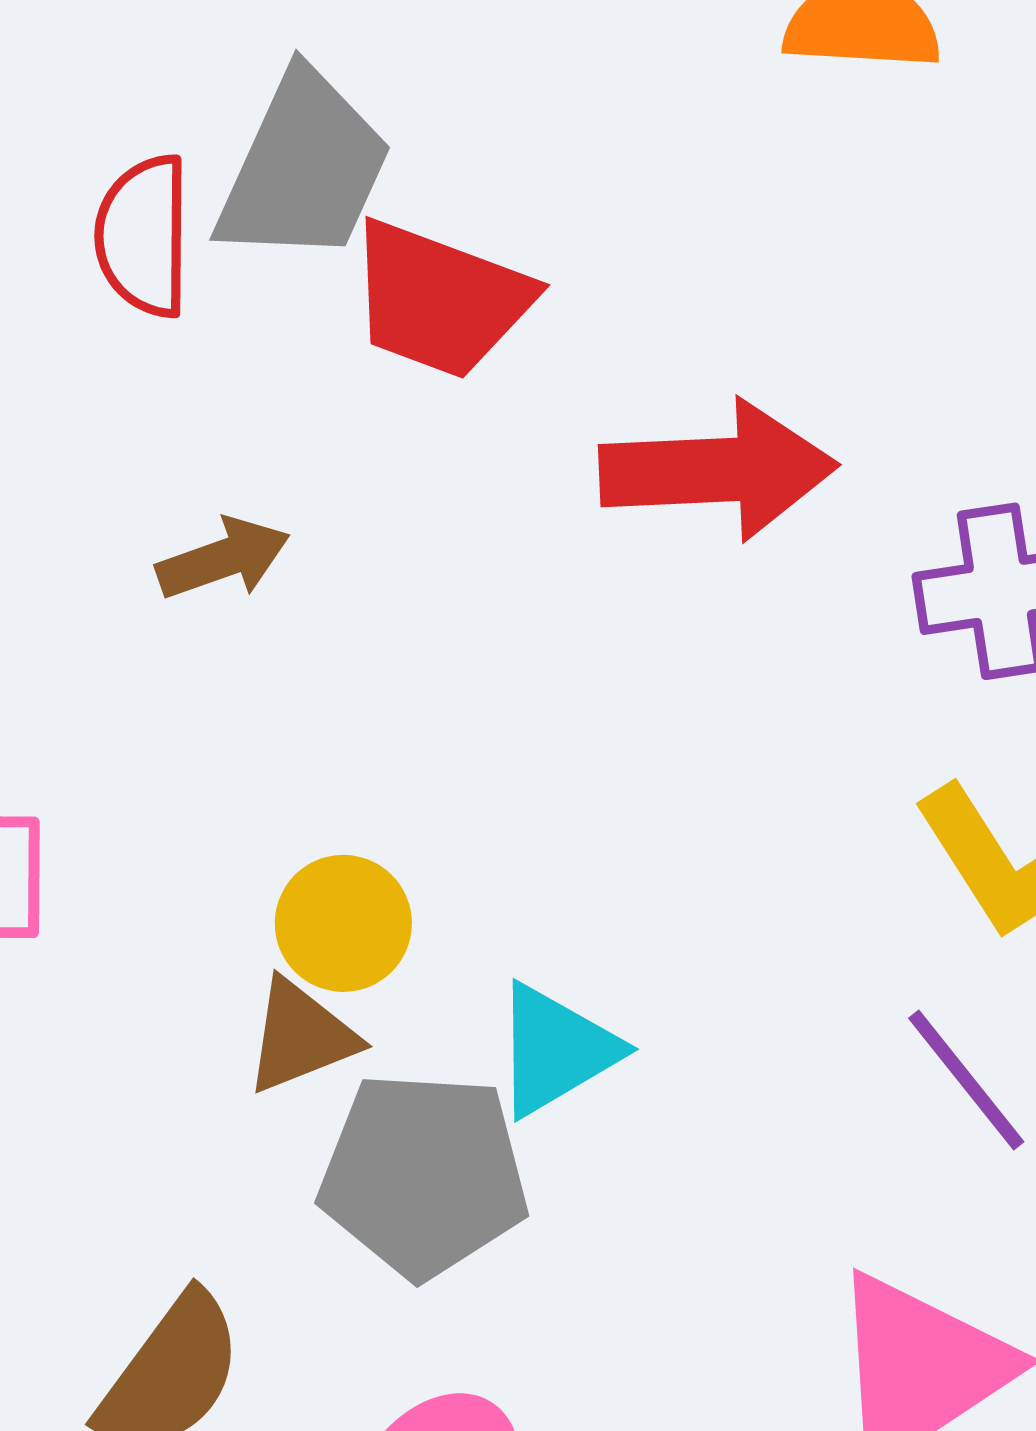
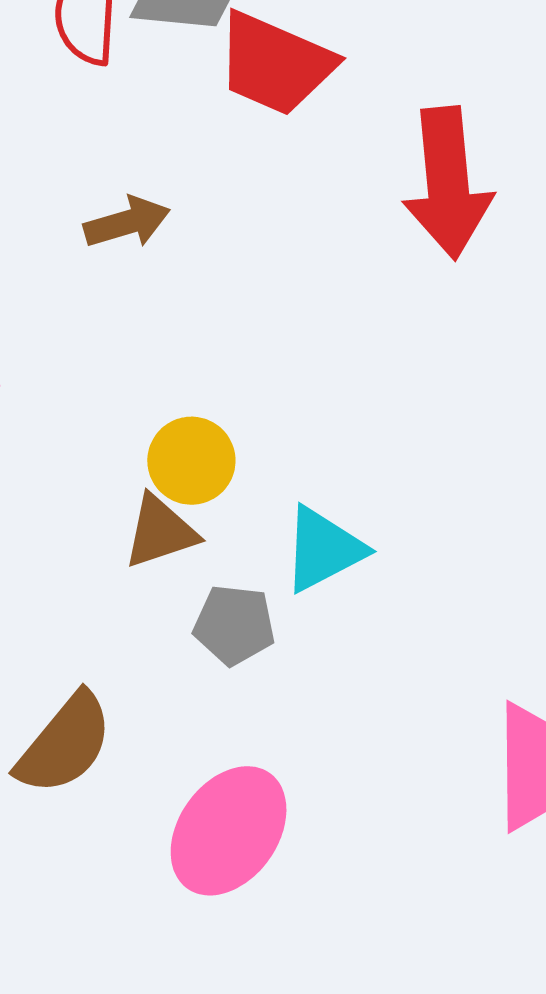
red arrow: (718, 470) -> (448, 183), turned 84
gray pentagon: (424, 1175) -> (234, 625), size x0.6

